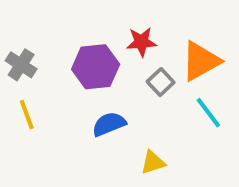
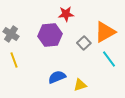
red star: (141, 42) -> (66, 14), moved
blue semicircle: (109, 124) -> (57, 77), moved

